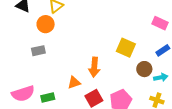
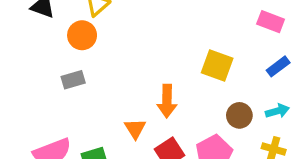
brown circle: (144, 69) -> (239, 115), moved
orange triangle: (74, 83) -> (135, 129), turned -40

